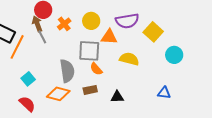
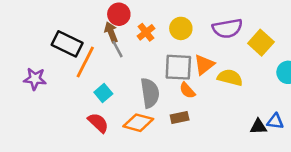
orange triangle: (109, 37) -> (204, 65), moved, turned -42
cyan square: (28, 79) -> (103, 93), moved
black triangle: (117, 97) -> (258, 127), moved
red semicircle: (27, 104) -> (98, 123), moved

